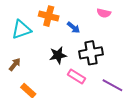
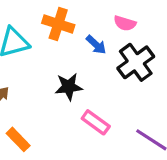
pink semicircle: (104, 13) -> (125, 23), moved
black cross: (91, 53) -> (136, 62), moved, turned -30

